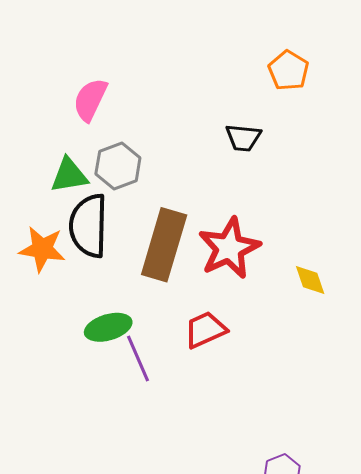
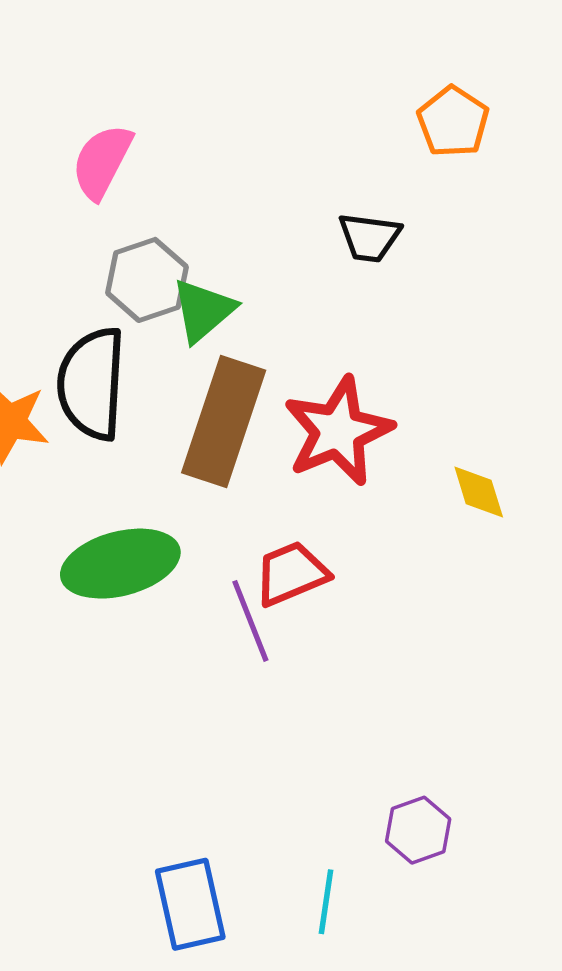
green triangle: (69, 175) -> (203, 310), moved, turned -33
green ellipse: (108, 327) -> (120, 564), size x1.4
purple line: (138, 359) -> (250, 621), moved

